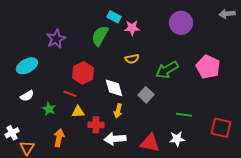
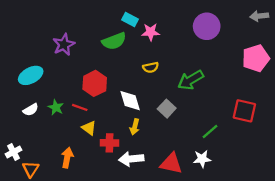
green semicircle: (100, 36) -> (114, 41), turned -140
pink pentagon: (208, 67) -> (256, 58), moved, turned 30
green star: (49, 109) -> (56, 107), moved
yellow triangle: (78, 112) -> (89, 128), turned 40
green line: (184, 115) -> (210, 131), turned -49
red square: (221, 128) -> (244, 111), moved

